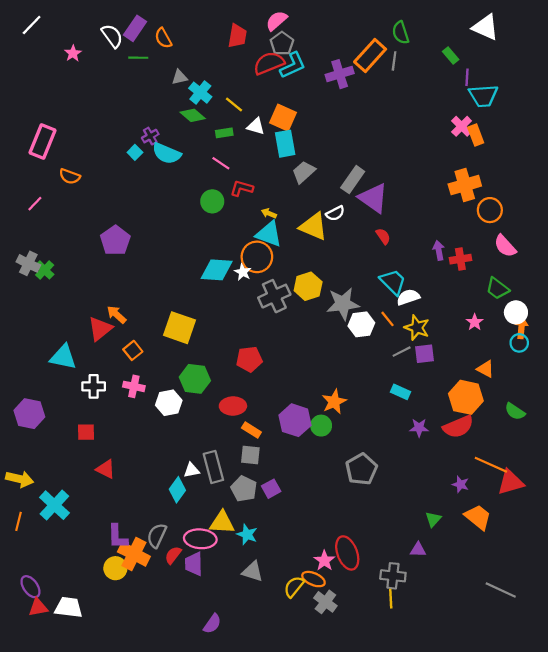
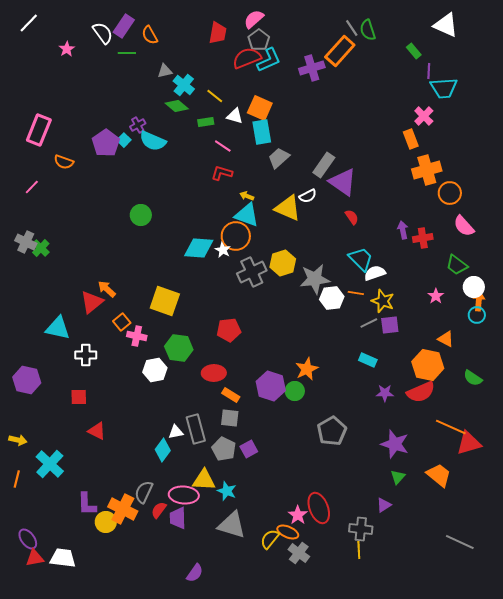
gray line: (394, 61) -> (352, 28), moved, turned -42
orange rectangle: (476, 135) -> (411, 139), moved
pink line: (221, 163) -> (223, 146), moved
green circle: (212, 201) -> (141, 215), moved
purple pentagon: (115, 241) -> (106, 143), moved
orange line: (388, 319) -> (356, 293), turned -42
pink cross: (134, 386) -> (137, 336), moved
yellow arrow: (20, 479) -> (18, 440), size x0.7
purple star: (460, 484) -> (395, 444), moved, size x1.8
purple L-shape: (118, 537) -> (87, 504), moved
purple triangle: (418, 550) -> (384, 505), turned -35
gray triangle: (253, 571) -> (232, 525), size x1.4

